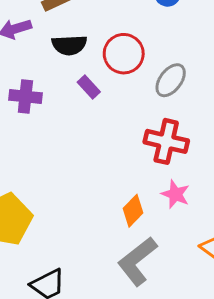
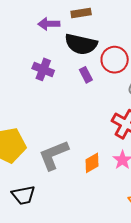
black semicircle: (69, 45) -> (81, 44), size x1.4
gray L-shape: (137, 261) -> (54, 155), moved

